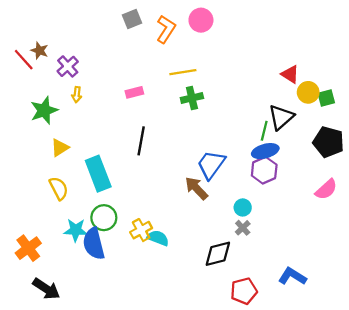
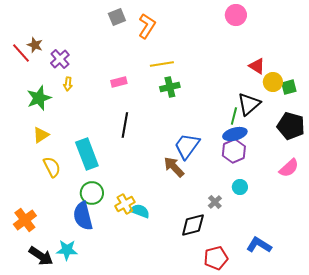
pink circle: (201, 20) -> (236, 15), moved
yellow triangle: (60, 148) -> (41, 135), moved
cyan circle: (243, 207) -> (240, 187), moved
cyan star: (76, 230) -> (67, 250), moved

